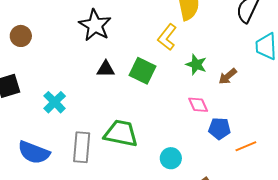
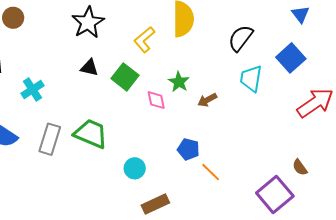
yellow L-shape: (167, 37) -> (144, 40), moved
pink diamond: (198, 105) -> (156, 100), moved
orange line: (246, 146) -> (211, 172), turned 55

